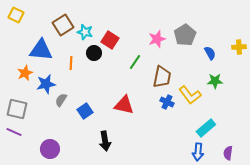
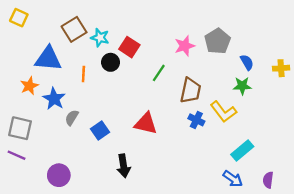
yellow cross: (239, 47) -> (281, 68), moved
green star: (215, 81) -> (242, 86), moved
blue star: (46, 84) -> (54, 99), turned -30
blue arrow: (198, 152) -> (233, 179), turned -60

